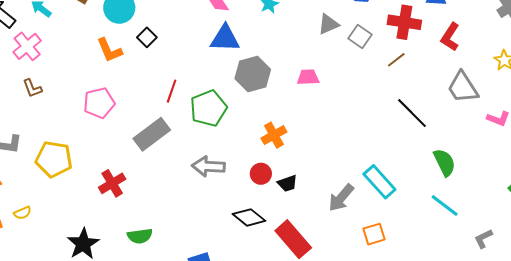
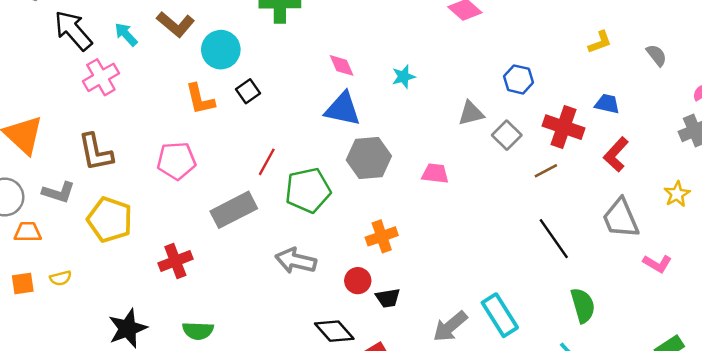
brown L-shape: (32, 88) -> (96, 152), moved, size x1.6

